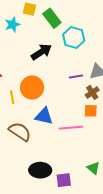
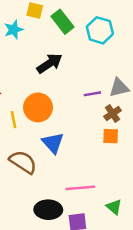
cyan hexagon: (74, 37) -> (100, 30), moved
blue triangle: (44, 116) -> (53, 143), turned 36
pink line: (71, 128) -> (80, 188), moved

